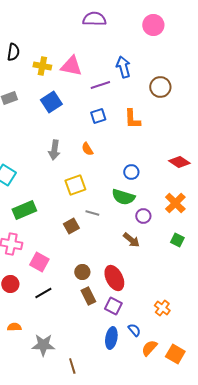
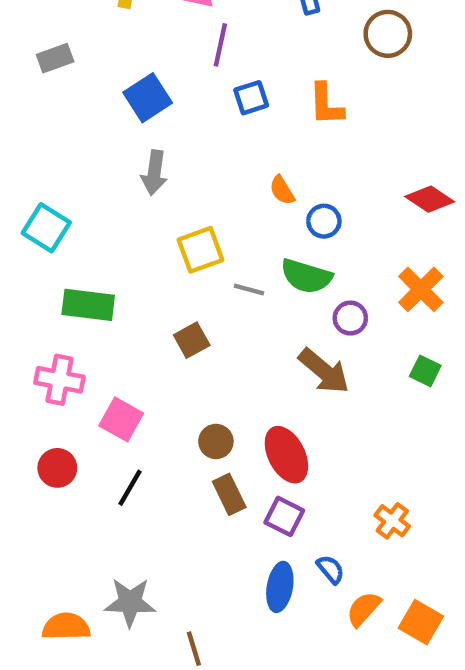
purple line: (100, 85) -> (220, 45), moved, turned -60
blue square: (51, 102) -> (148, 98), moved
orange semicircle: (87, 149) -> (282, 190), moved
green rectangle: (24, 210) -> (88, 305), turned 30
gray line: (92, 213) -> (249, 289), moved
brown arrow: (131, 240) -> (324, 371), size x1.4
black line: (43, 293) -> (130, 488), turned -30
orange semicircle: (14, 327) -> (66, 627), moved, size x1.5

